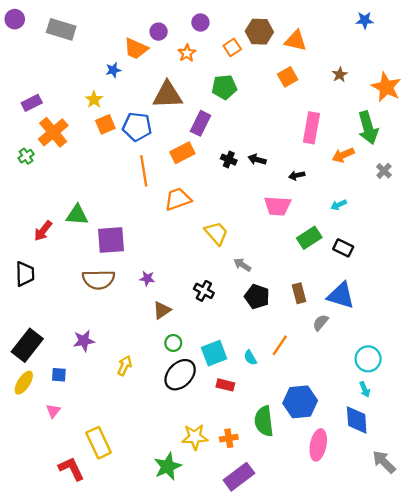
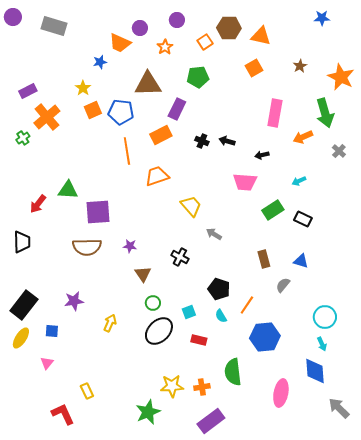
blue triangle: (341, 295) -> (301, 261), size x0.6
black pentagon: (257, 297) -> (219, 289), moved
brown triangle: (162, 310) -> (143, 274), turned -30
cyan square: (214, 353) -> (189, 312), size x0.6
blue hexagon: (300, 402) -> (265, 337), moved
yellow rectangle: (99, 443) -> (87, 391), size x0.6

